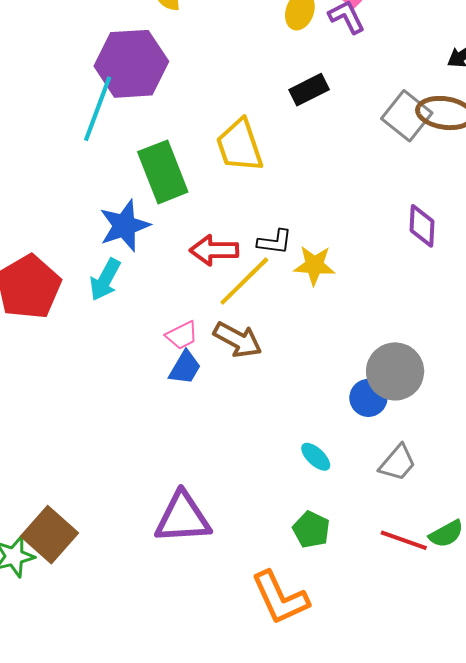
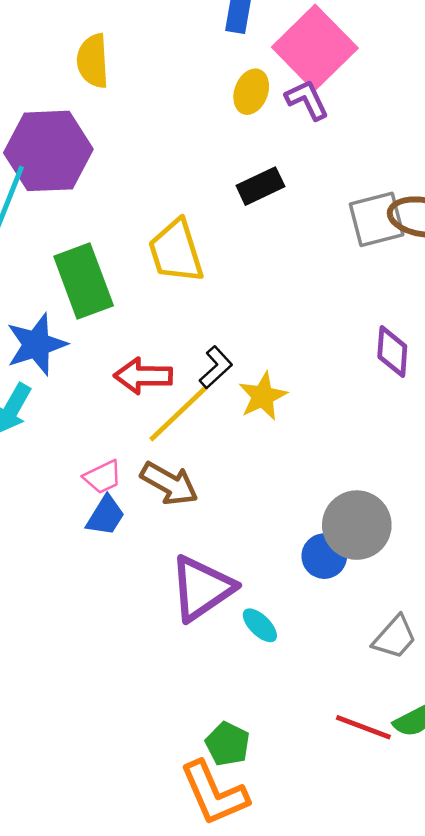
gray square: (407, 116) -> (377, 219), turned 36
black L-shape: (275, 242) -> (216, 367), turned -51
yellow star: (314, 265) -> (263, 396), turned -30
gray trapezoid: (397, 463) -> (395, 637), moved
purple triangle: (183, 518) -> (202, 588), moved, turned -32
green pentagon: (311, 530) -> (228, 744), moved

